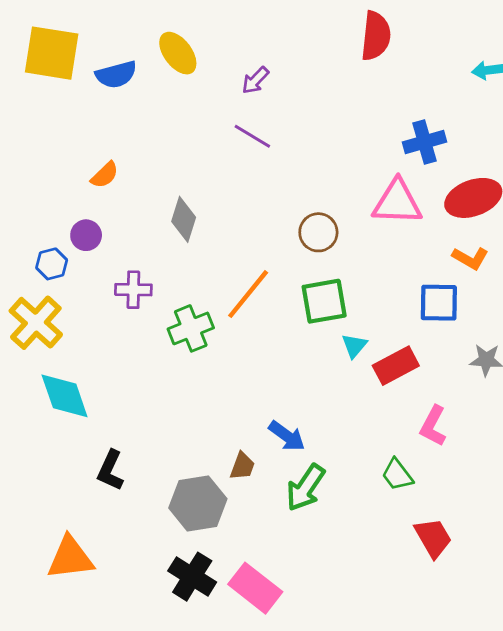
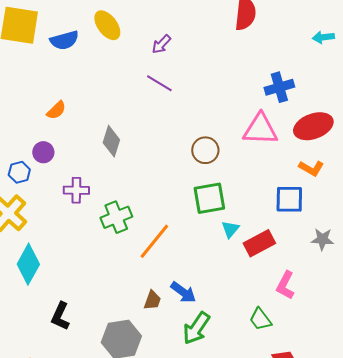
orange line: (248, 294) -> (154, 241), moved
cyan diamond: (65, 396) -> (28, 264), turned 48
brown trapezoid: (242, 466) -> (152, 300), moved

